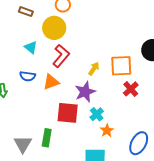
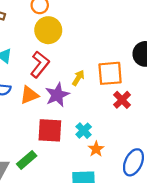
yellow circle: (54, 28) -> (48, 30), moved
purple star: (85, 92) -> (57, 95), moved
green rectangle: (47, 138) -> (27, 160), turned 42

